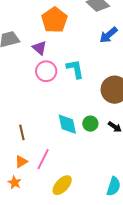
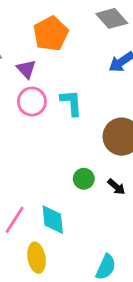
cyan diamond: (67, 124) -> (53, 220), moved
yellow ellipse: (62, 185) -> (37, 258), turned -60

